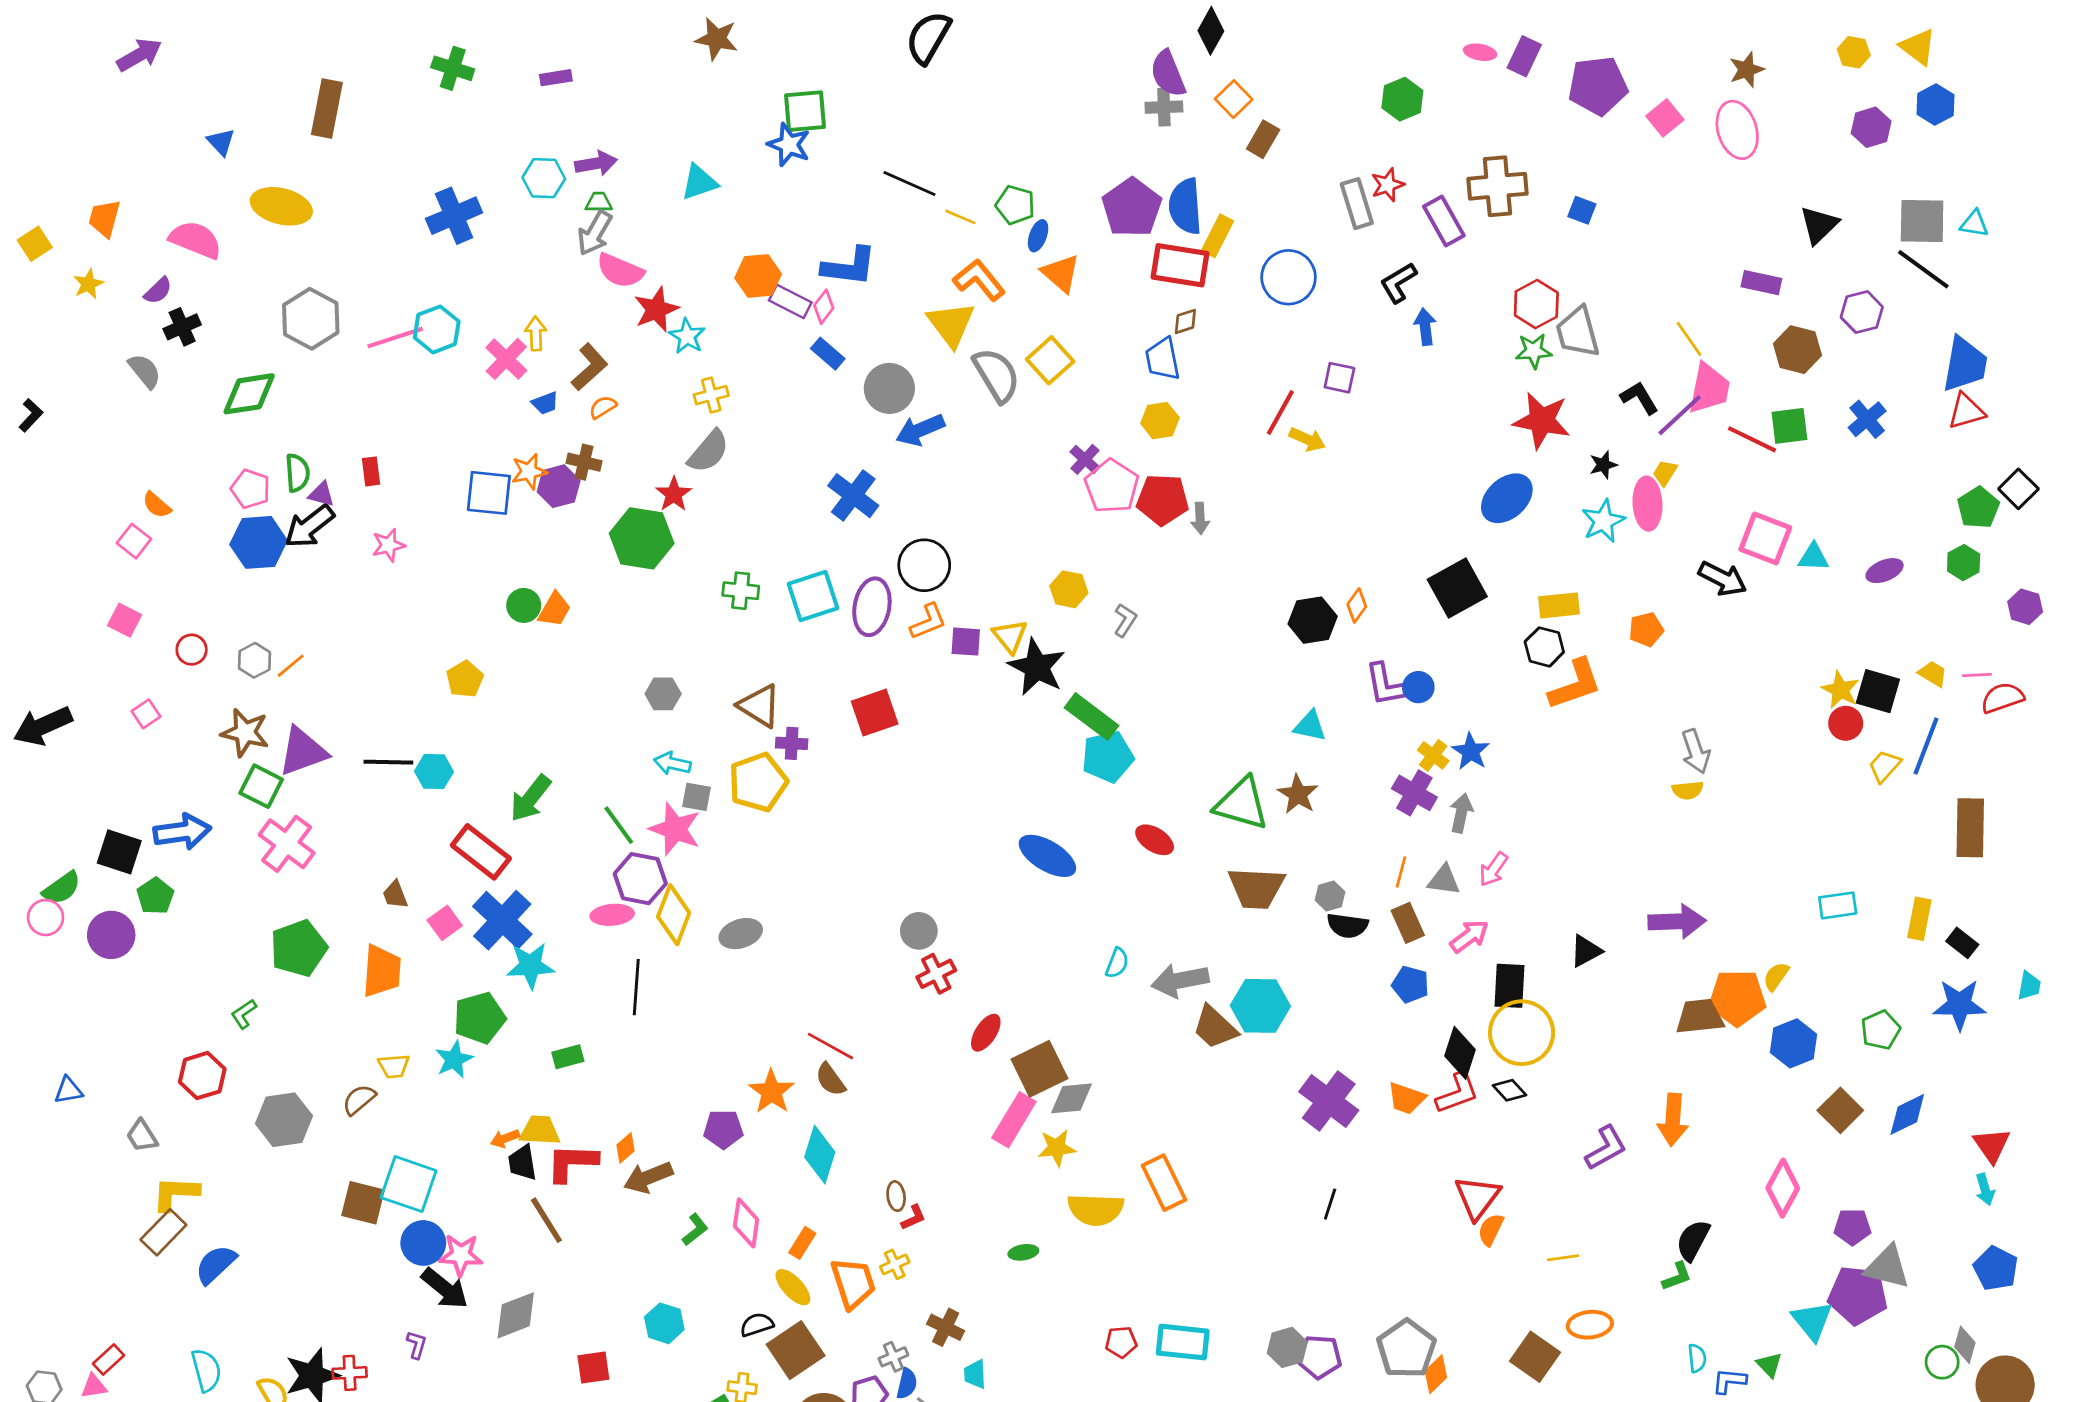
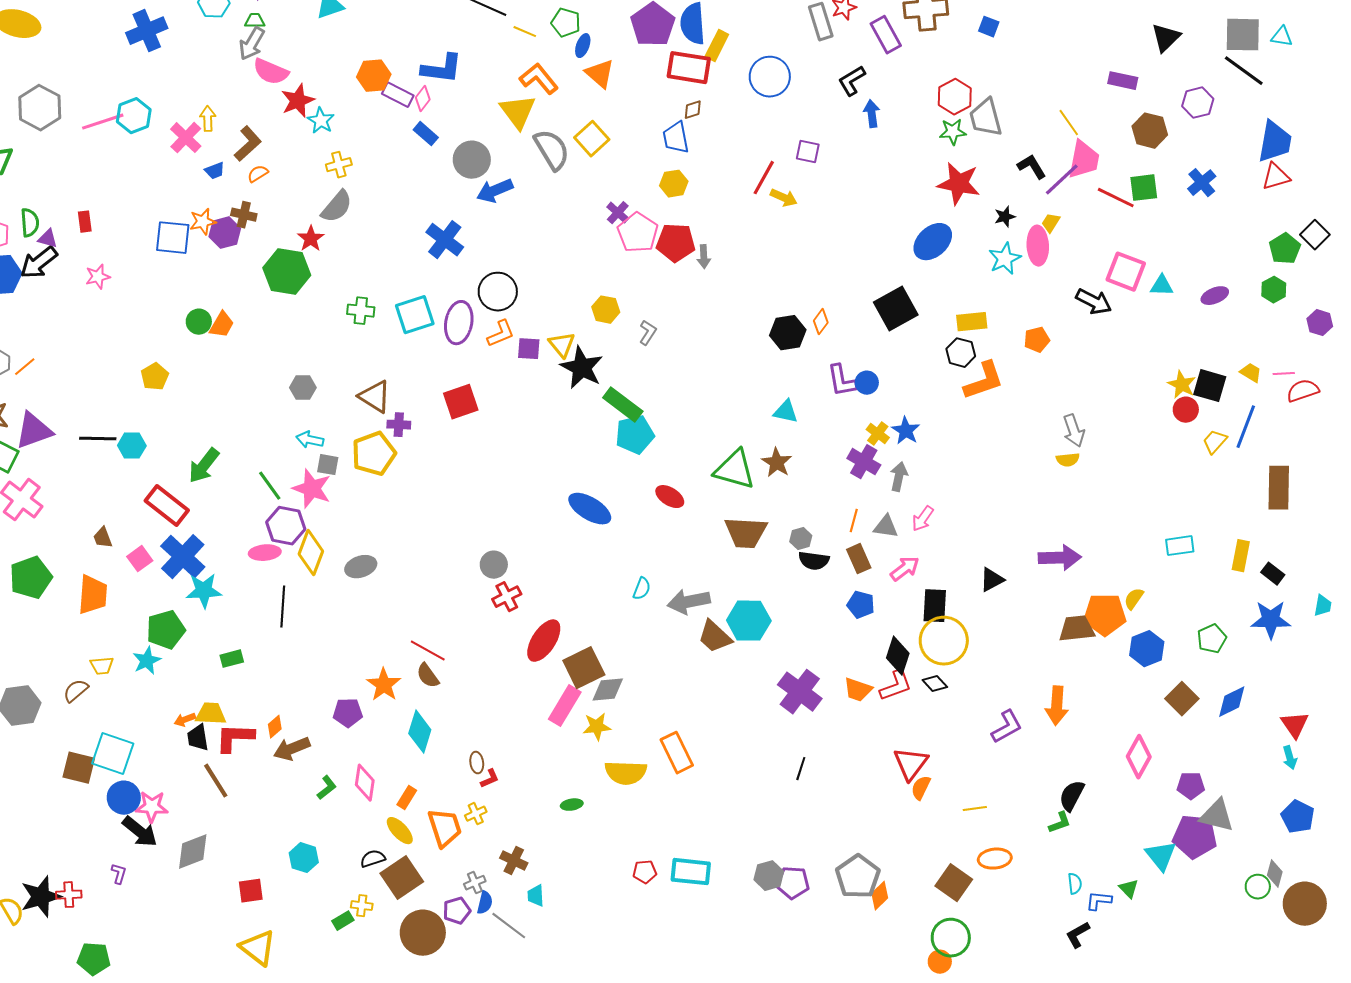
red ellipse: (986, 1033) -> (544, 641), size x1.5

